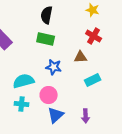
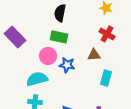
cyan rectangle: (93, 80) -> (106, 78), turned -49
pink circle: (49, 95) -> (48, 56), moved

